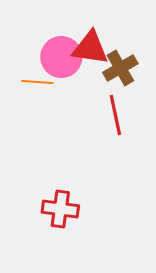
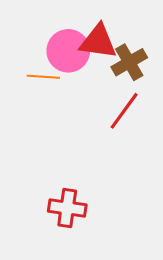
red line: (115, 115) -> (124, 111), turned 48

